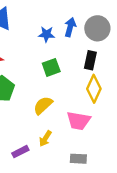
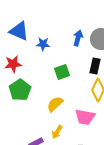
blue star: (46, 34) -> (43, 44), moved

